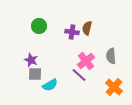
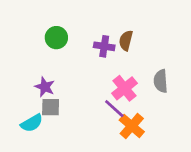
cyan semicircle: (50, 85) -> (32, 123), moved
orange cross: (114, 87) -> (132, 126), moved

